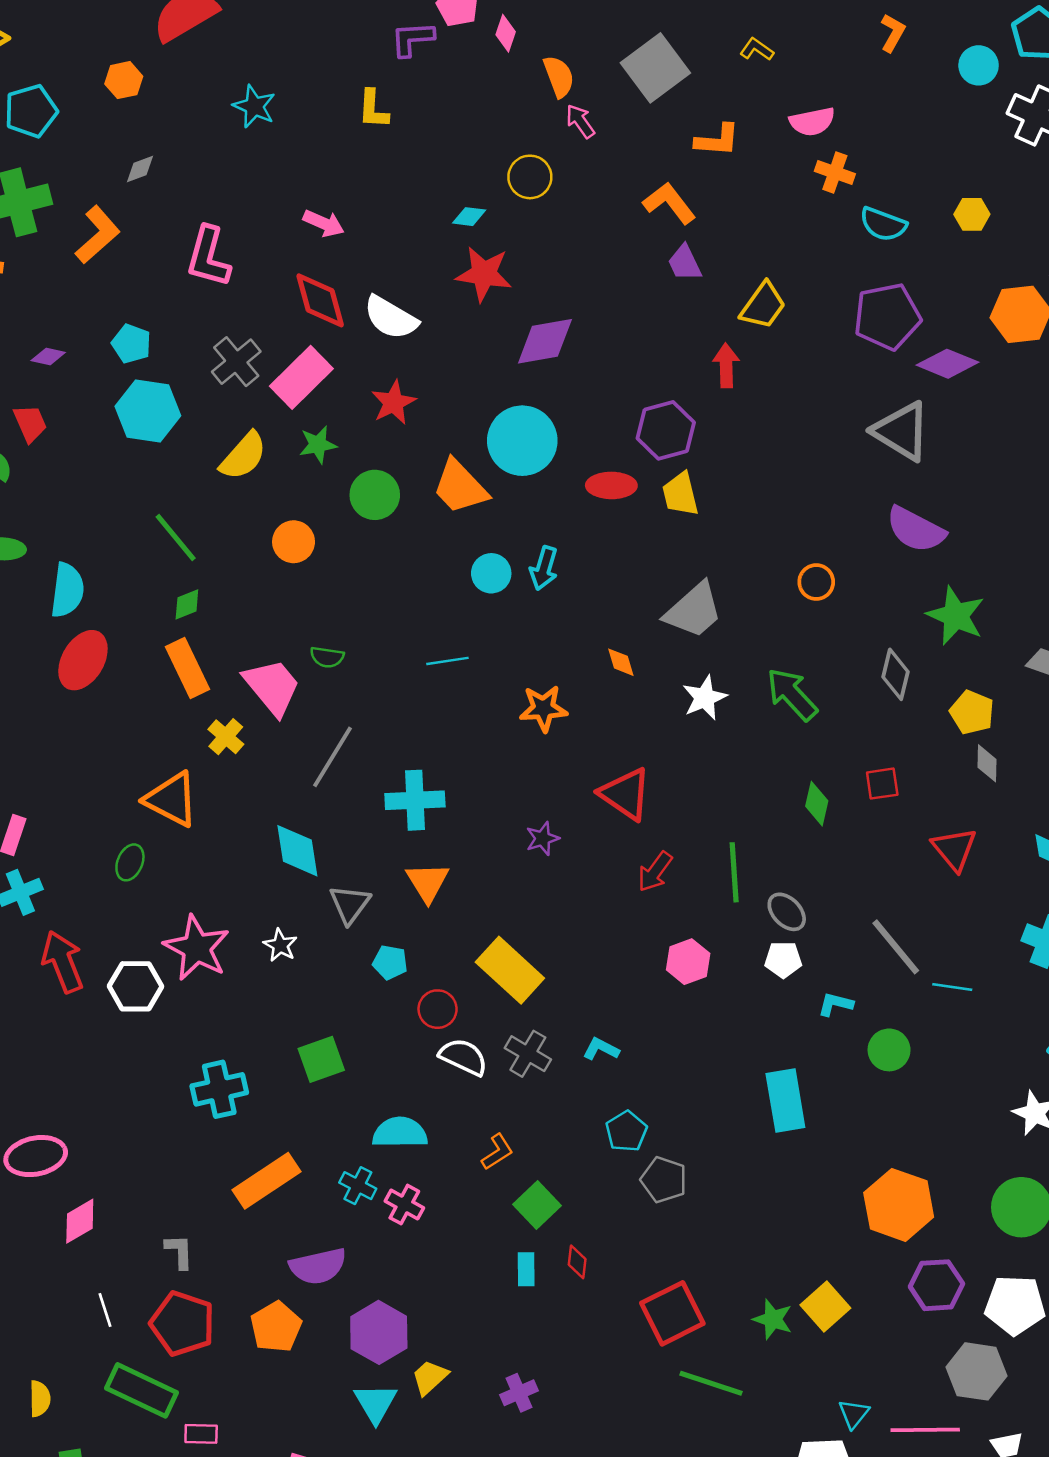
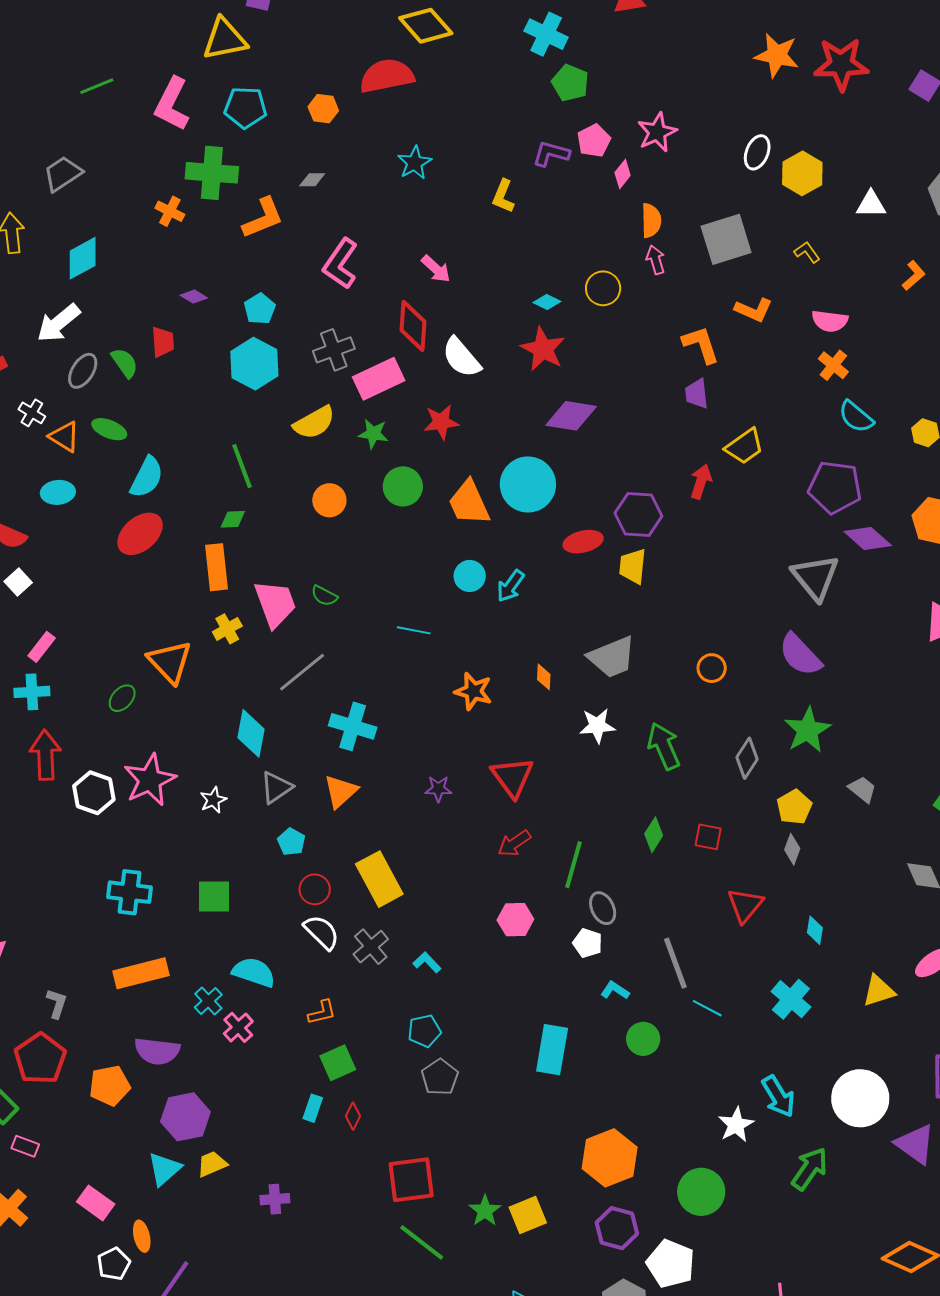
red ellipse: (611, 485) -> (583, 542), turned -33

